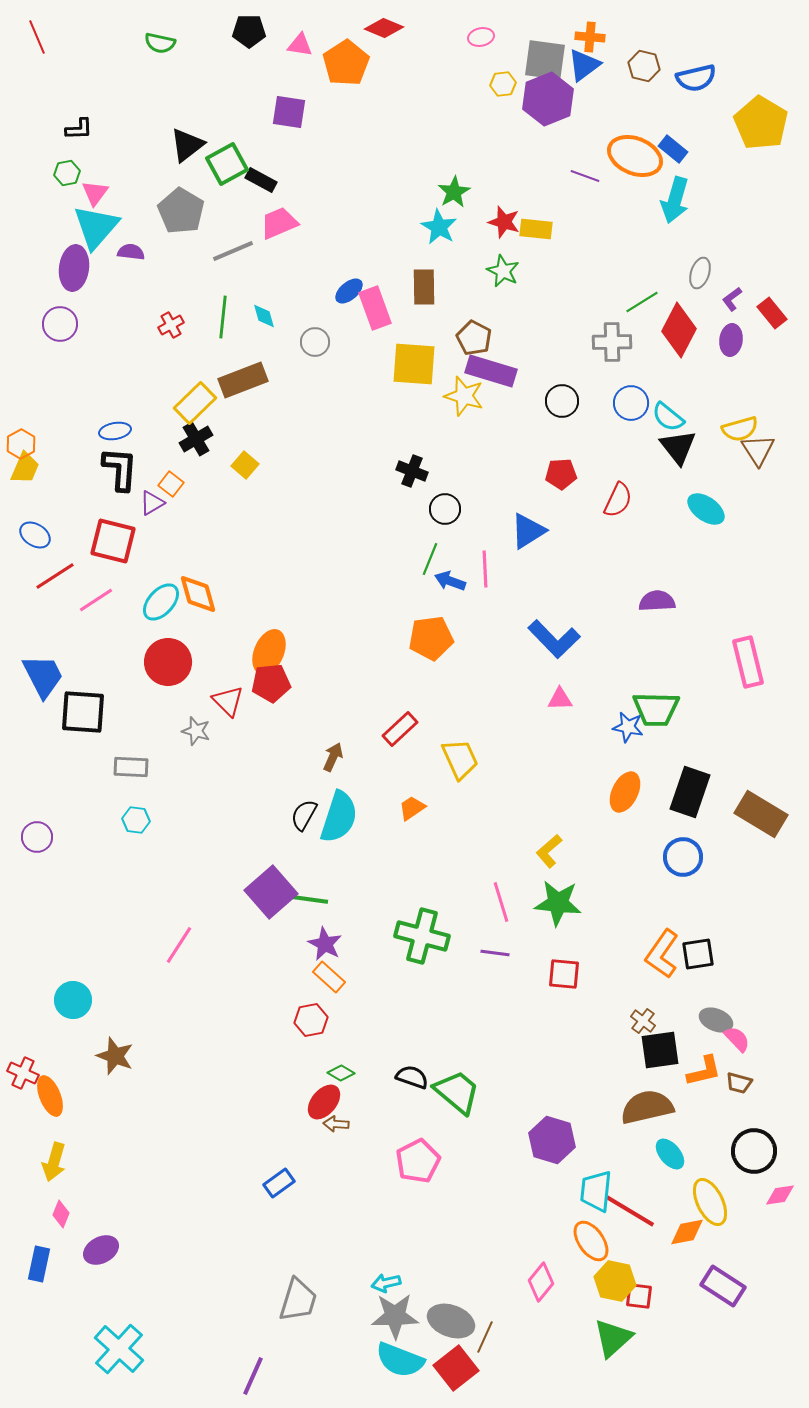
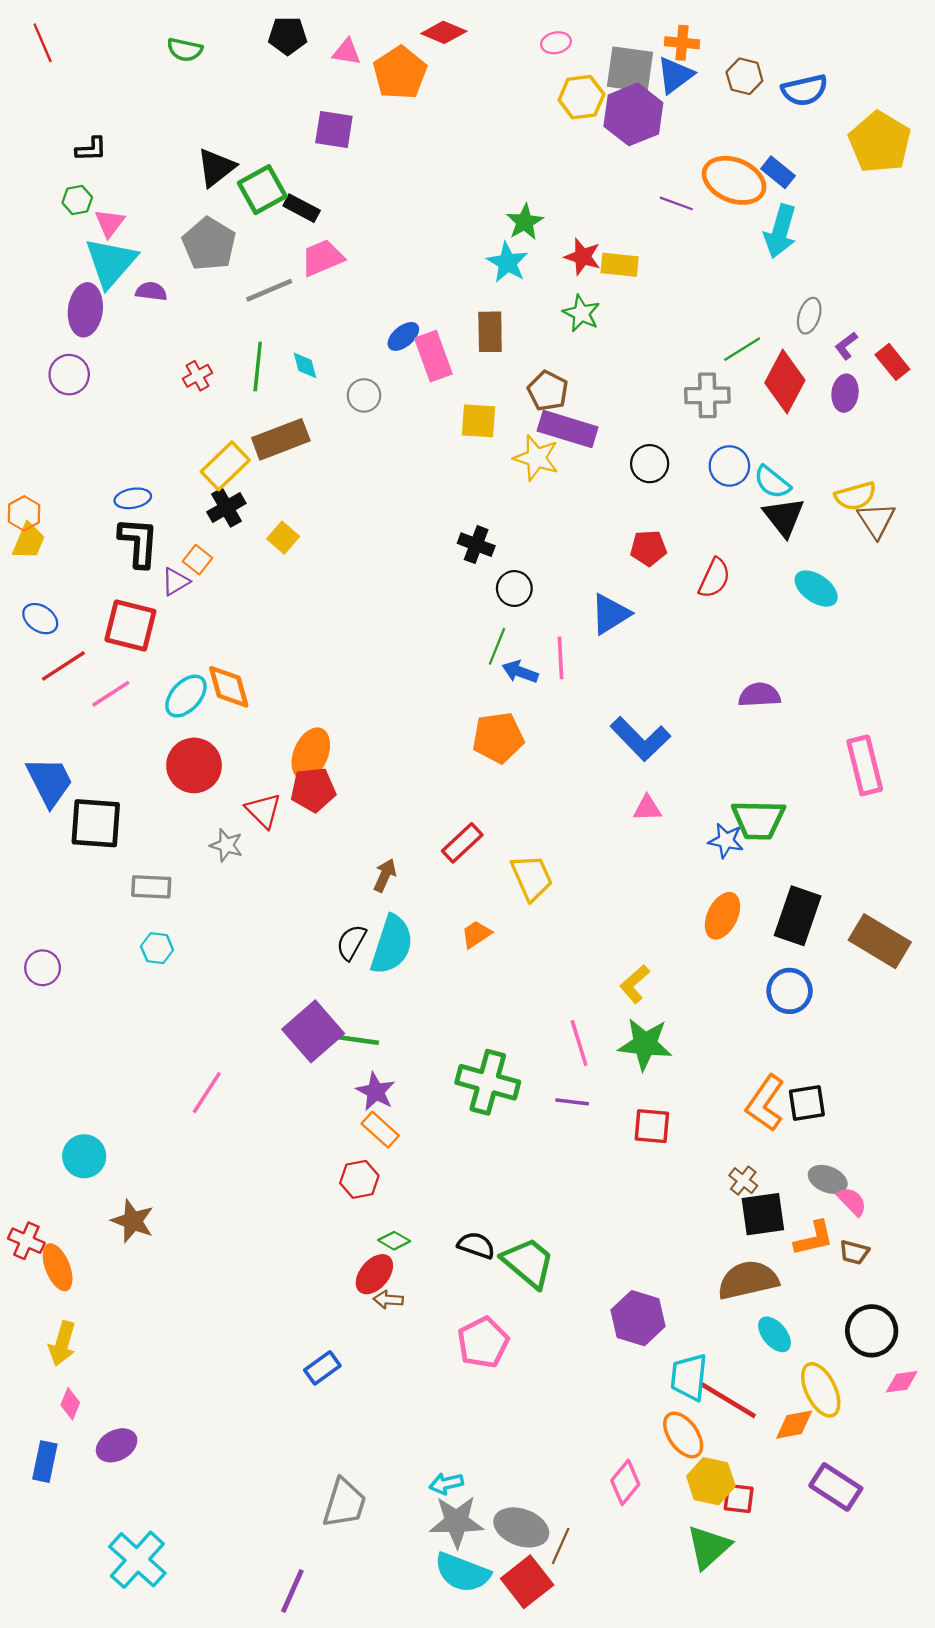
yellow hexagon: (503, 84) -> (581, 97), size x1.5
yellow square: (414, 364) -> (478, 421), size x0.7

